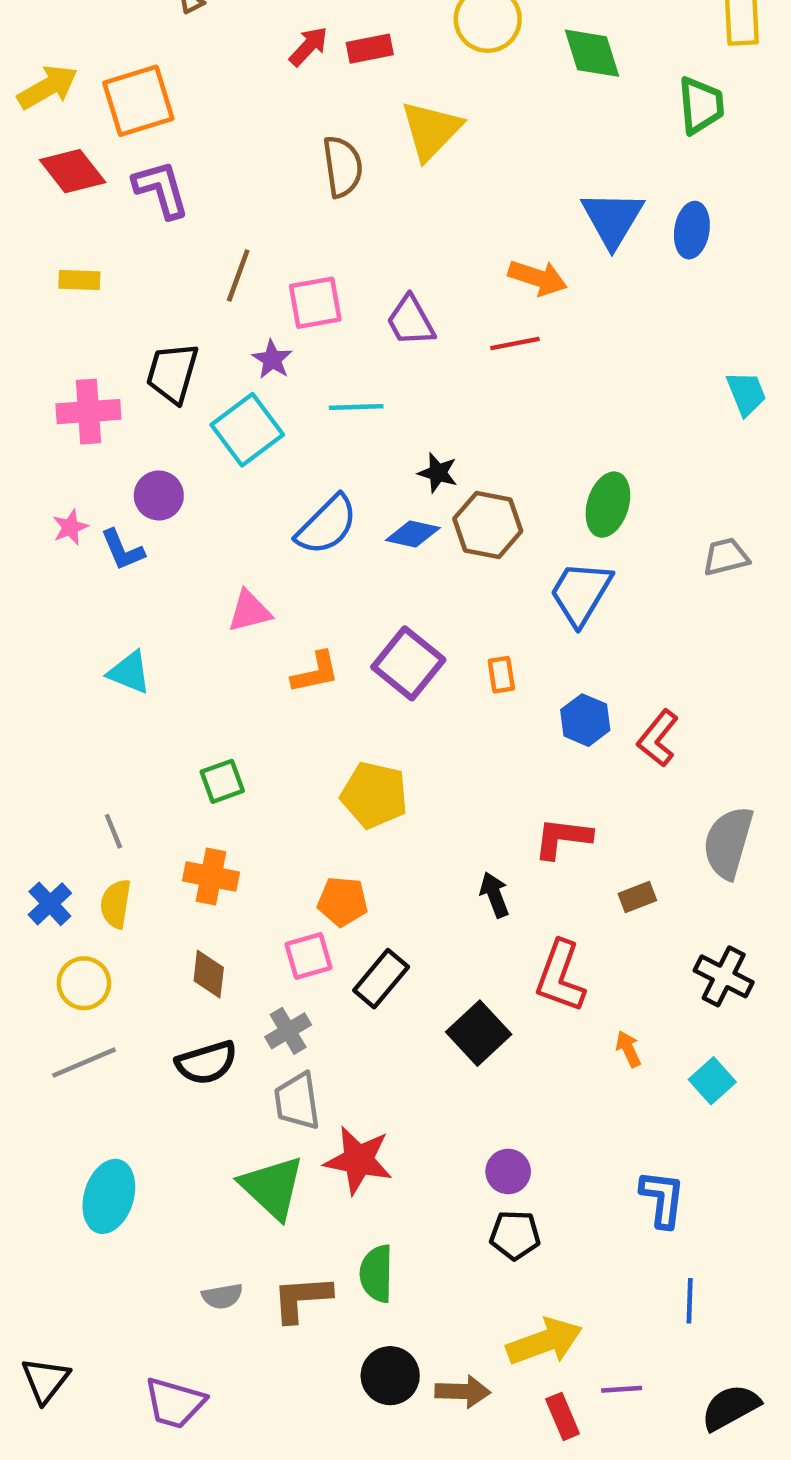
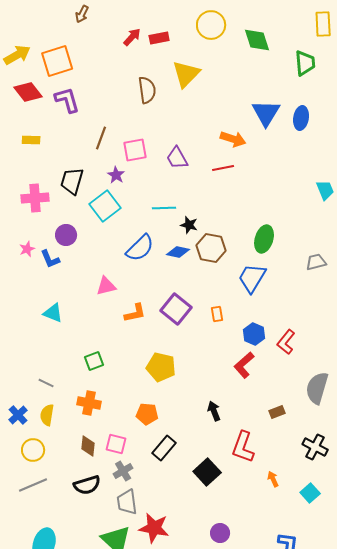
cyan line: (356, 407) -> (164, 208), moved
gray line: (113, 831) -> (46, 383), turned -42
red L-shape: (563, 838) -> (244, 365), moved, turned -48
pink square: (309, 956) -> (116, 444), moved, turned 30

